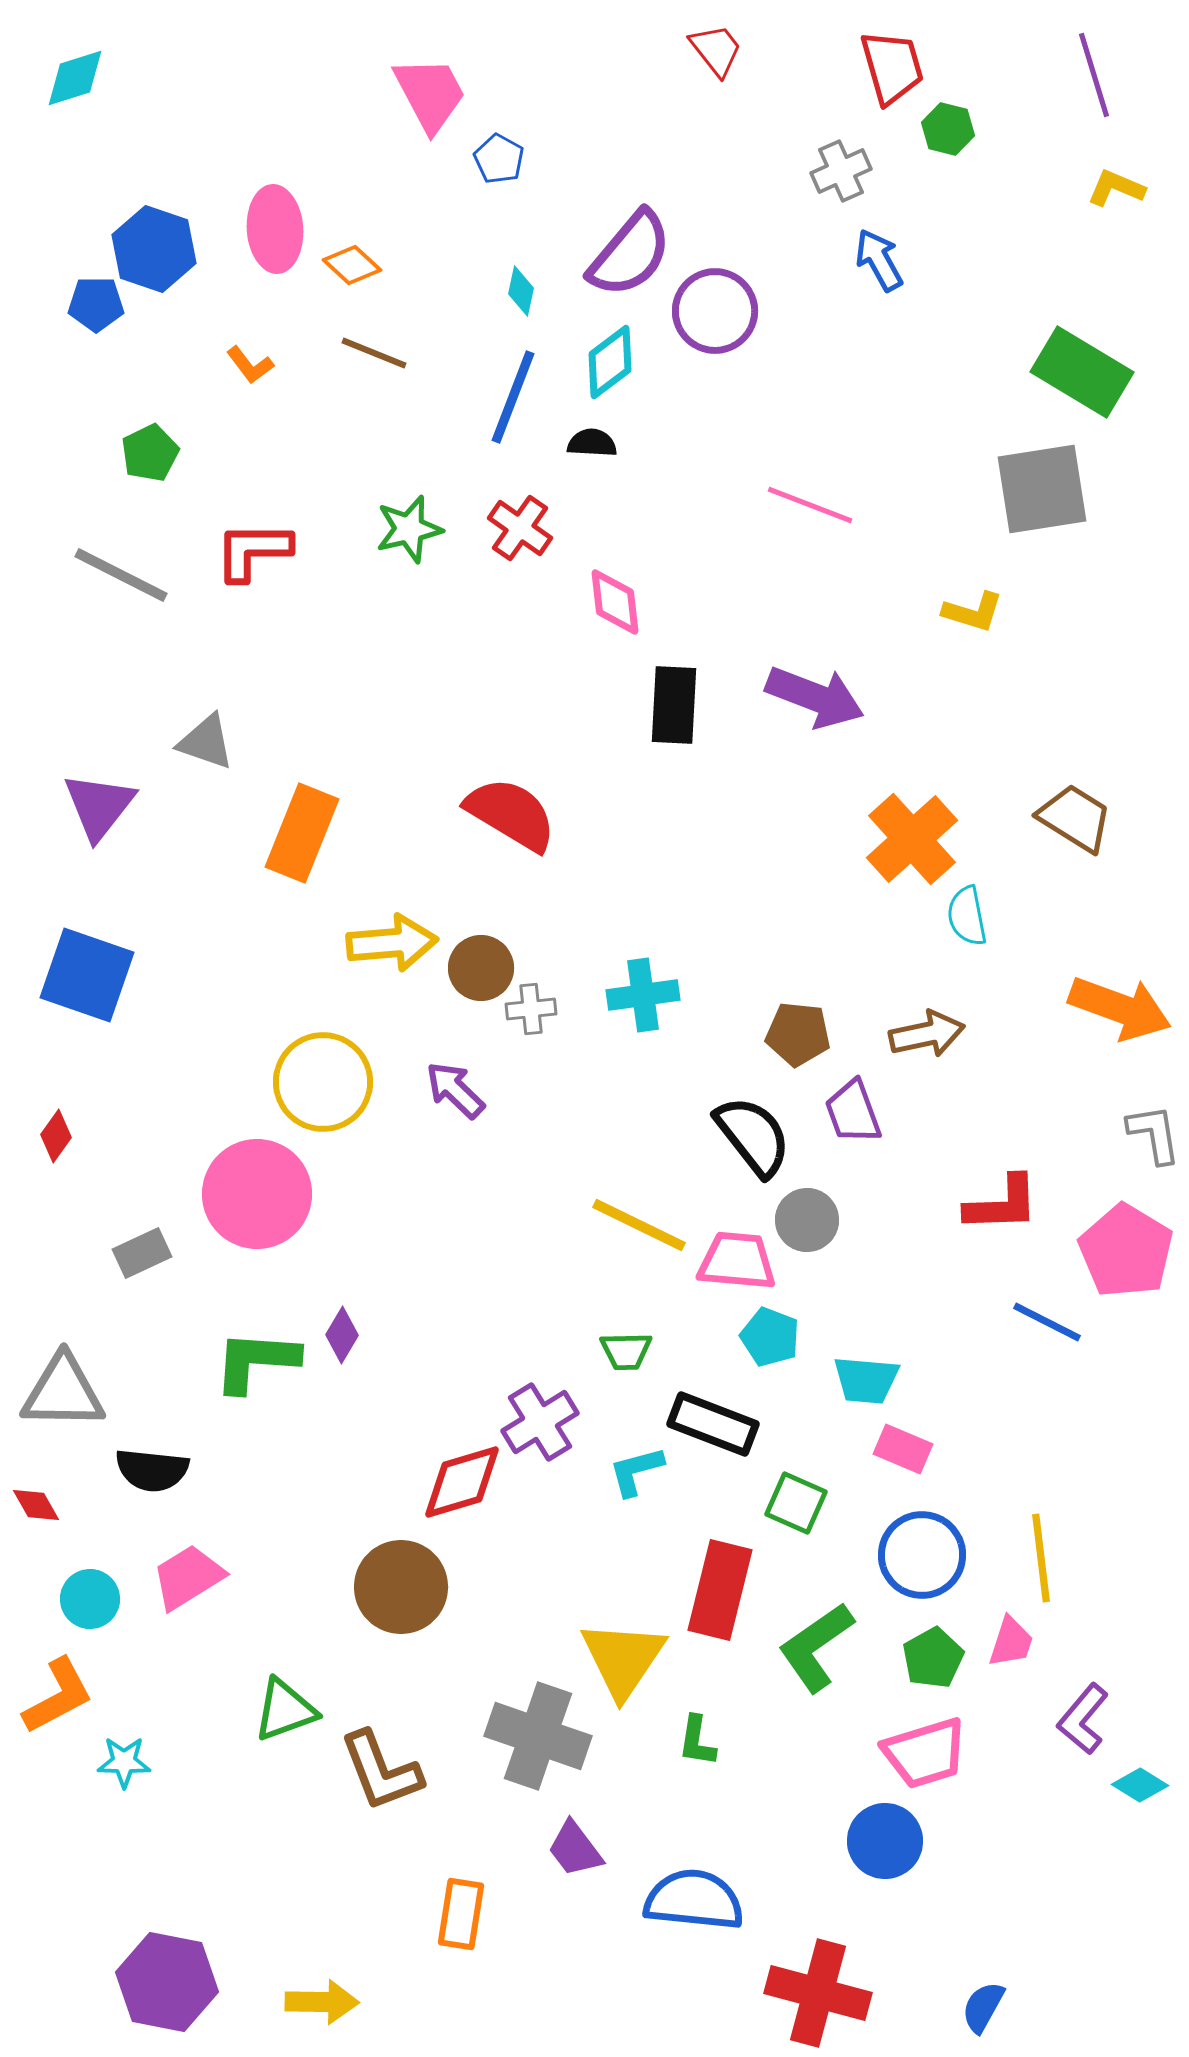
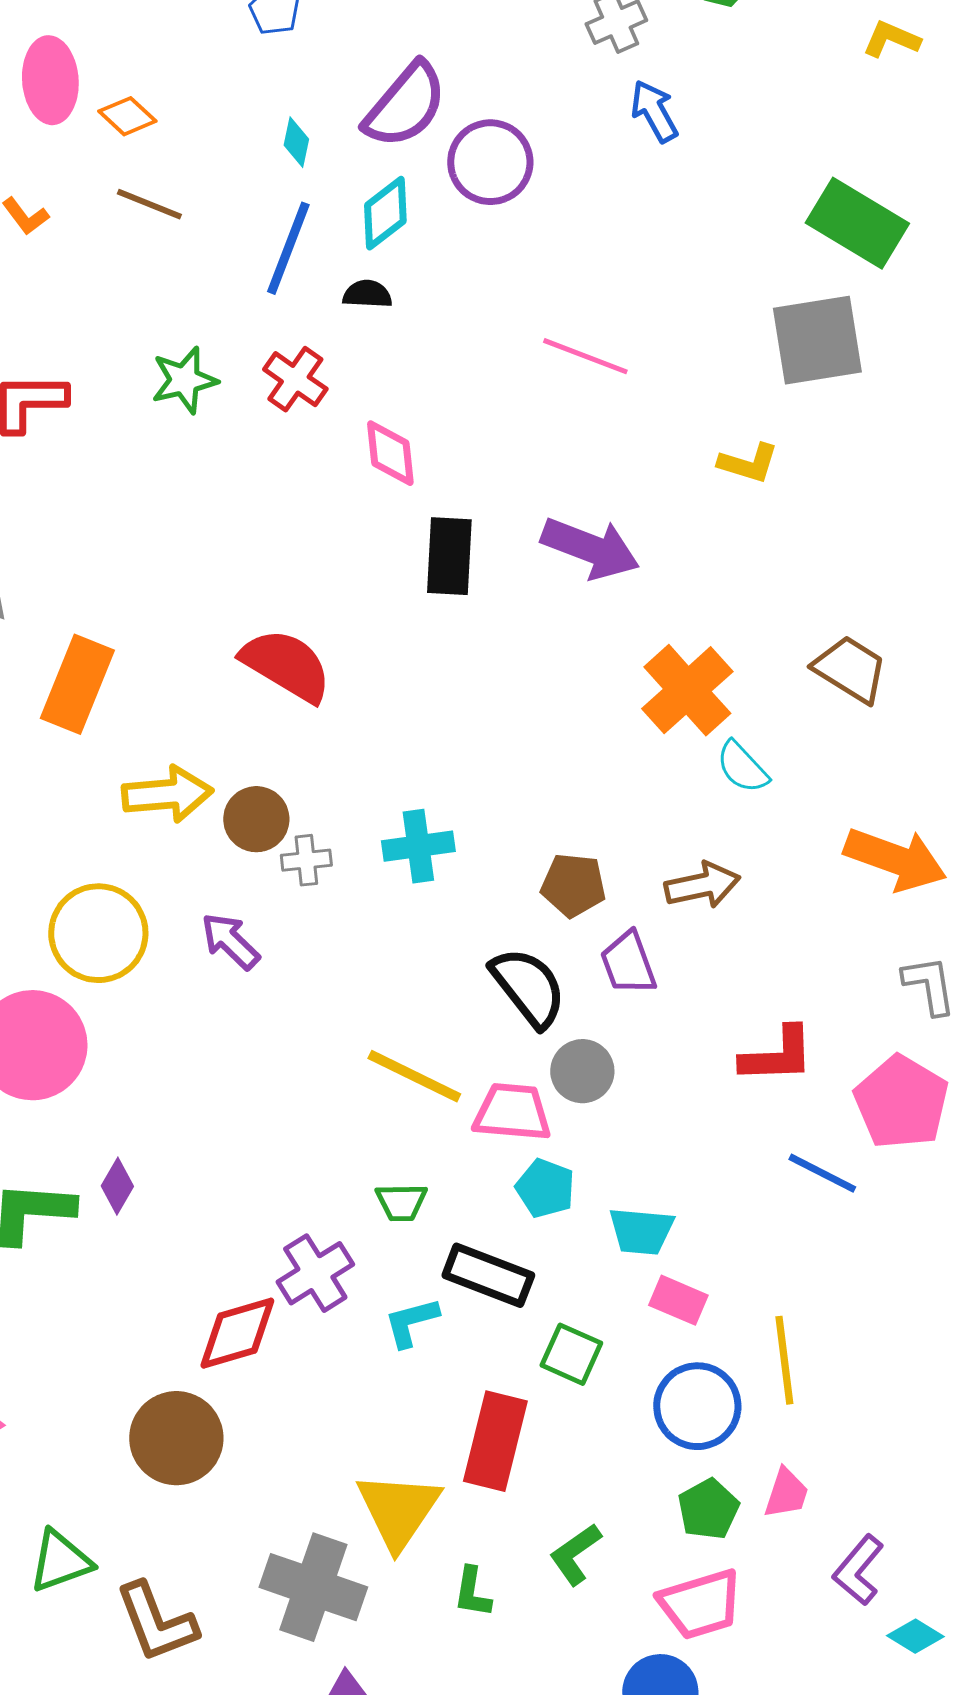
cyan semicircle: (967, 916) -> (742, 767), turned -32
yellow line: (1041, 1558) -> (784, 1360), moved
green L-shape: (816, 1647) -> (575, 1554), moved, size x0.7

